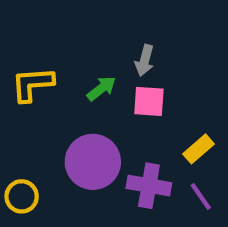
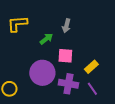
yellow L-shape: (32, 84) -> (17, 24), moved
pink square: (149, 101) -> (65, 56), moved

